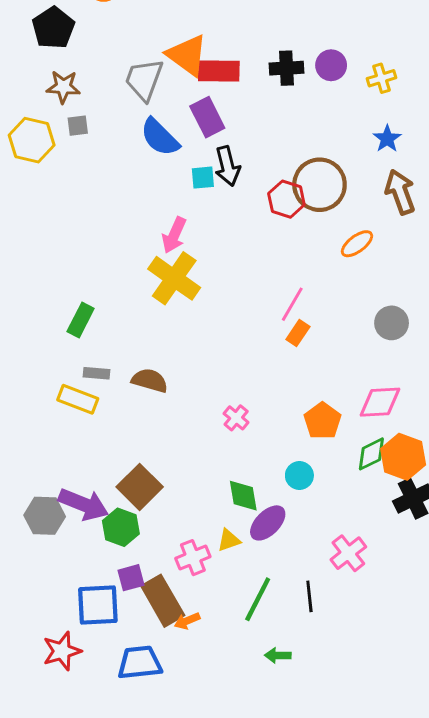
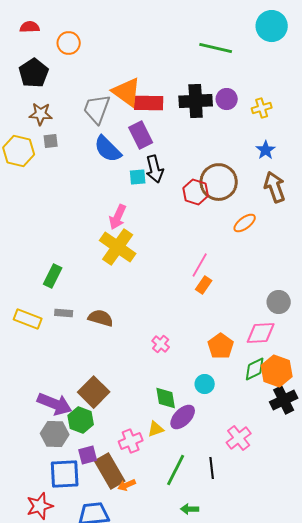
black cross: (286, 68) -> (196, 101), size x1.4
gray circle: (392, 323) -> (279, 302), moved
yellow rectangle: (78, 399) -> (28, 319), moved
gray hexagon: (45, 516) -> (55, 434), moved

